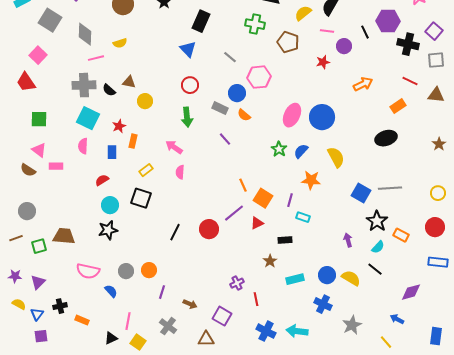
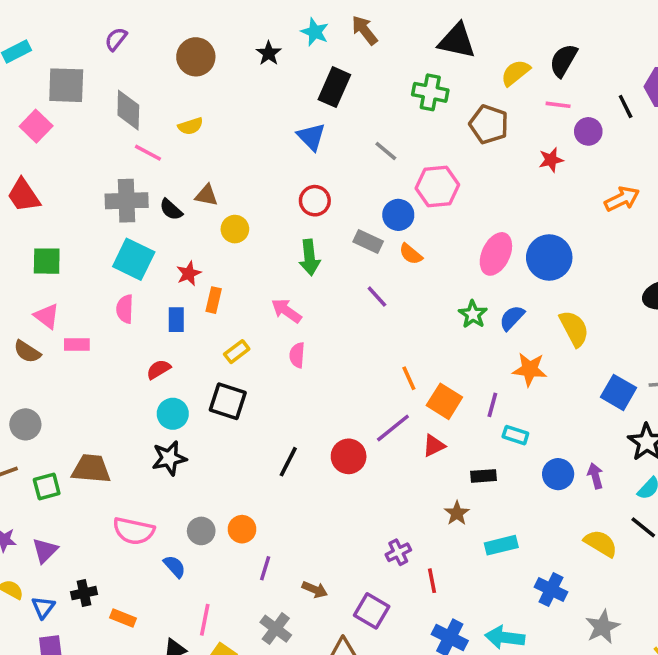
gray square: (50, 20) -> (66, 85), turned -30
pink square: (38, 55) -> (36, 126), moved
pink line: (96, 58) -> (148, 153), turned 42
blue circle: (327, 275) -> (558, 474), moved

